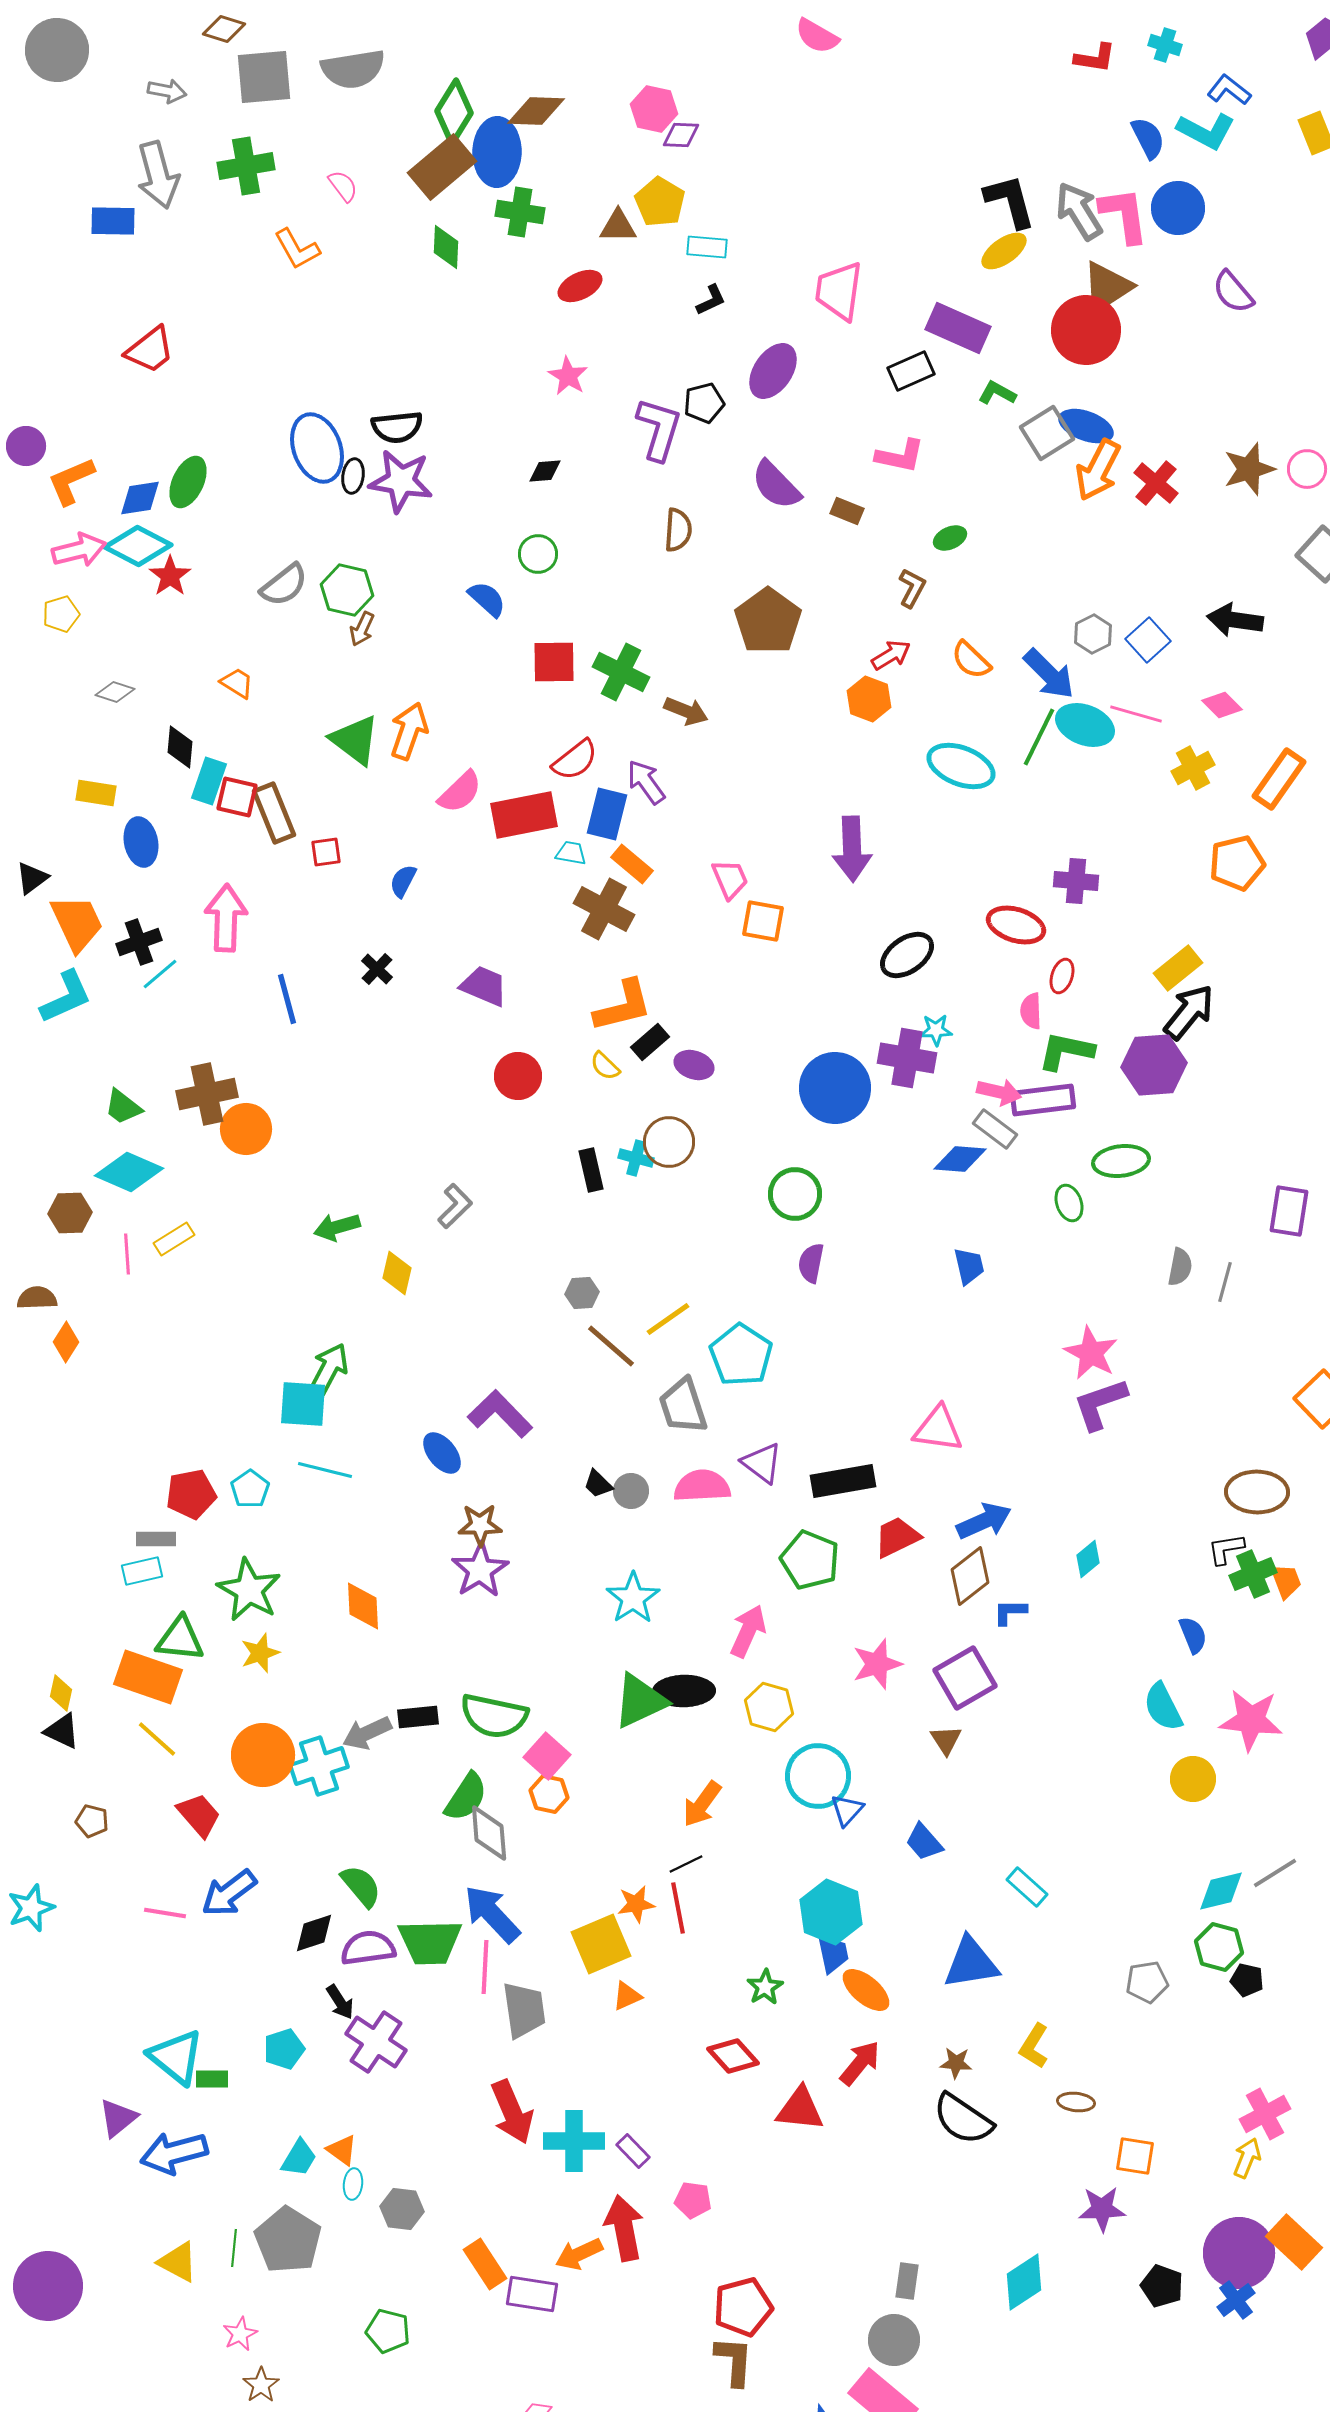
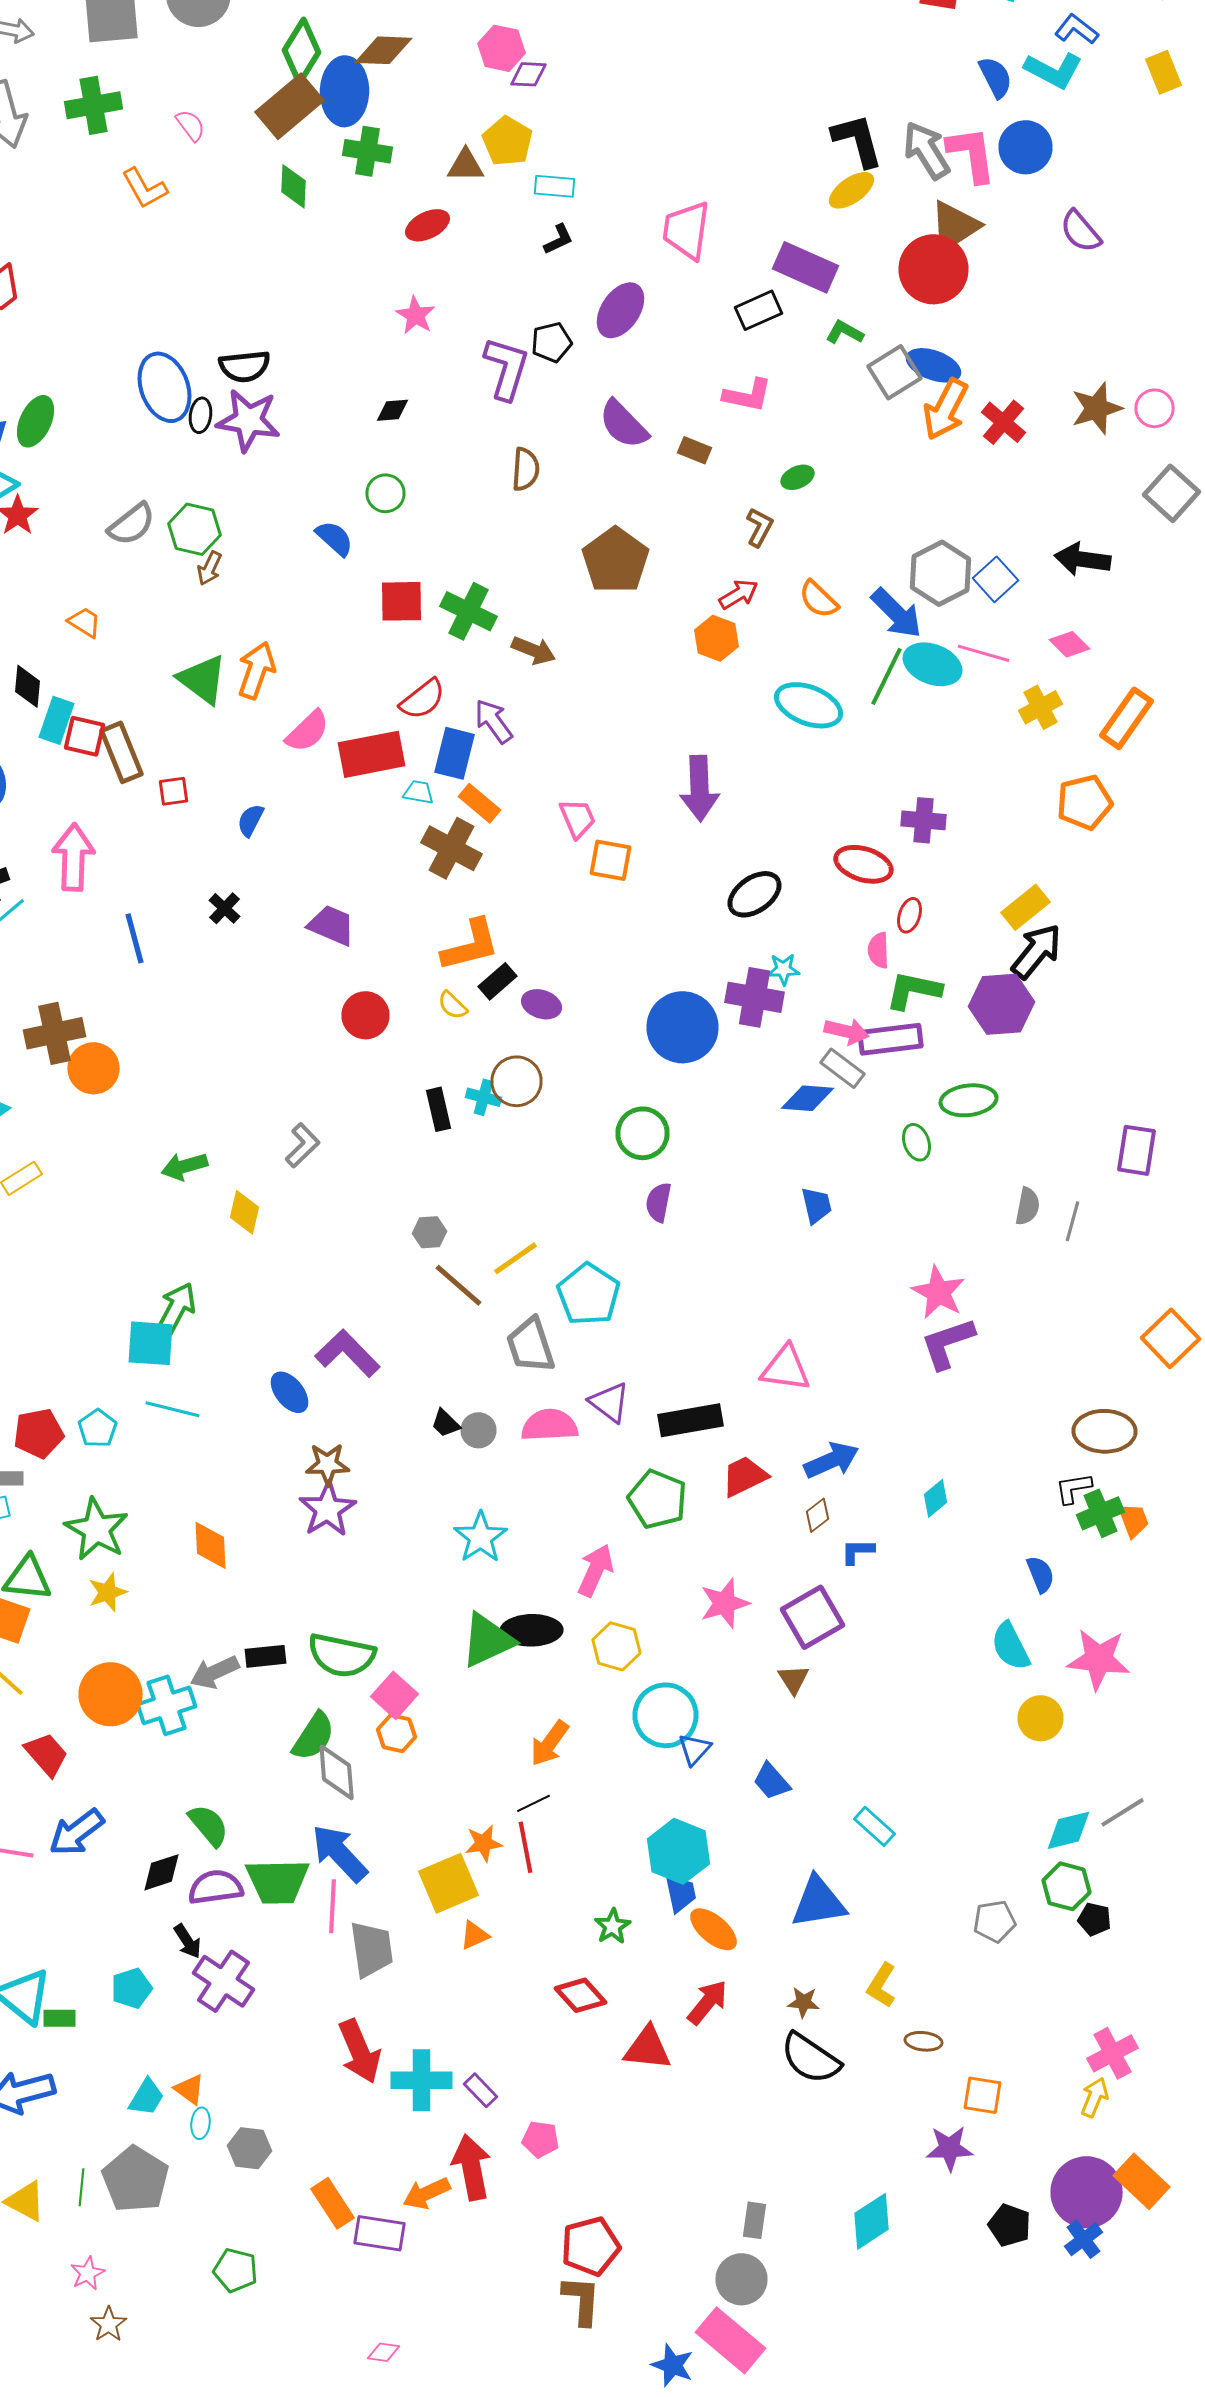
gray hexagon: (1093, 634) -> (940, 573), size x1.6
brown diamond: (970, 1576) -> (818, 1515), size x0.6

